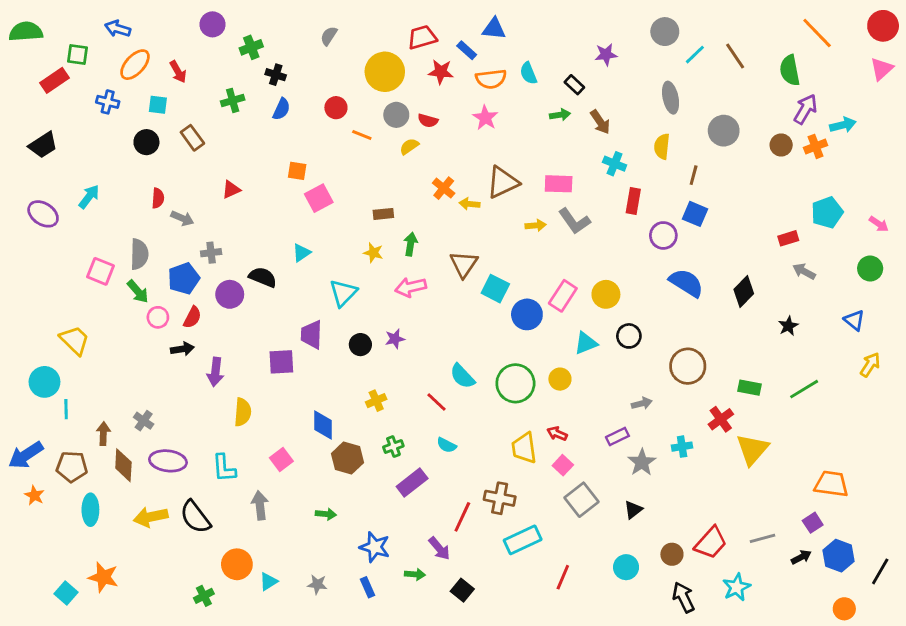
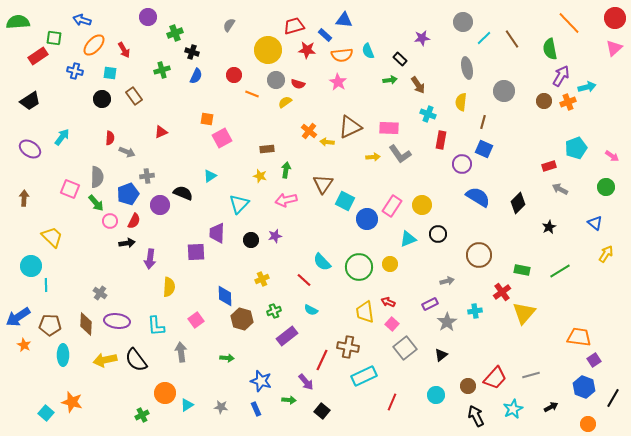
brown arrow: (103, 434) -> (24, 198), moved
purple square: (813, 523) -> (594, 360), moved
black arrow: (801, 557) -> (551, 407), moved

